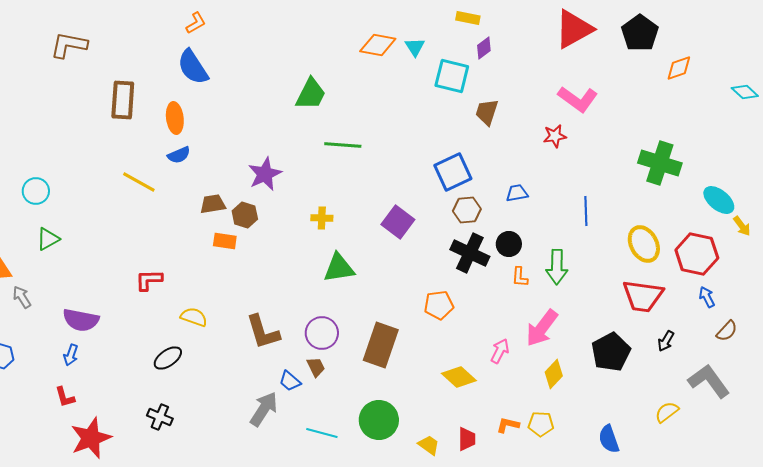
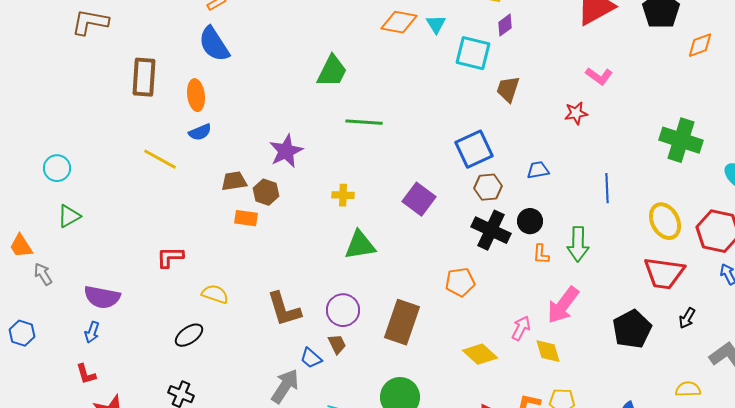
pink L-shape: (578, 99) -> (599, 76), size x0.7
yellow diamond: (554, 374) -> (548, 351), moved, turned -60
yellow semicircle: (667, 412) -> (688, 389), turned 35

